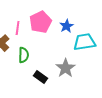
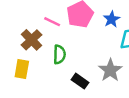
pink line: (18, 28) -> (52, 22), turned -72

